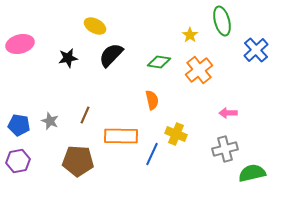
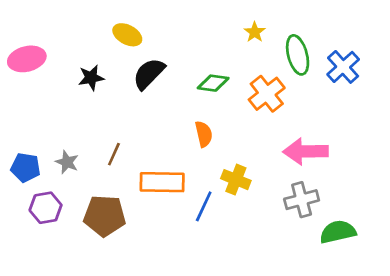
green ellipse: (222, 21) -> (298, 55), moved
yellow star: (190, 35) -> (255, 32), moved
pink arrow: (228, 113) -> (306, 151), size x1.8
purple hexagon: (18, 161) -> (46, 208), moved

